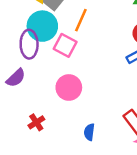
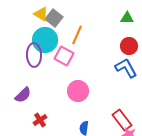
purple semicircle: (16, 78) -> (23, 95), moved
pink circle: (69, 87) -> (78, 91), moved

